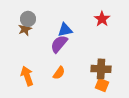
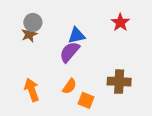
orange square: (102, 85) -> (86, 100), moved

